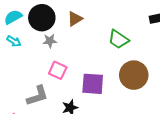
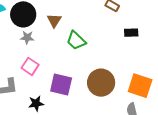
brown triangle: (75, 19) -> (54, 20), turned -35
green trapezoid: (118, 39) -> (76, 41), moved

